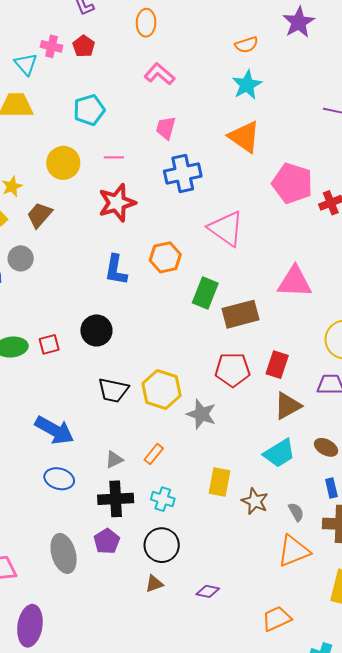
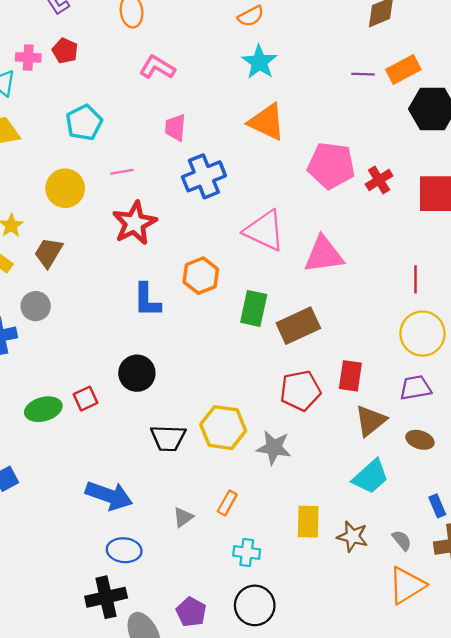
pink triangle: (295, 282) -> (324, 255), moved
brown ellipse: (326, 447) -> (420, 440), moved
black cross: (116, 499) -> (106, 597), moved

